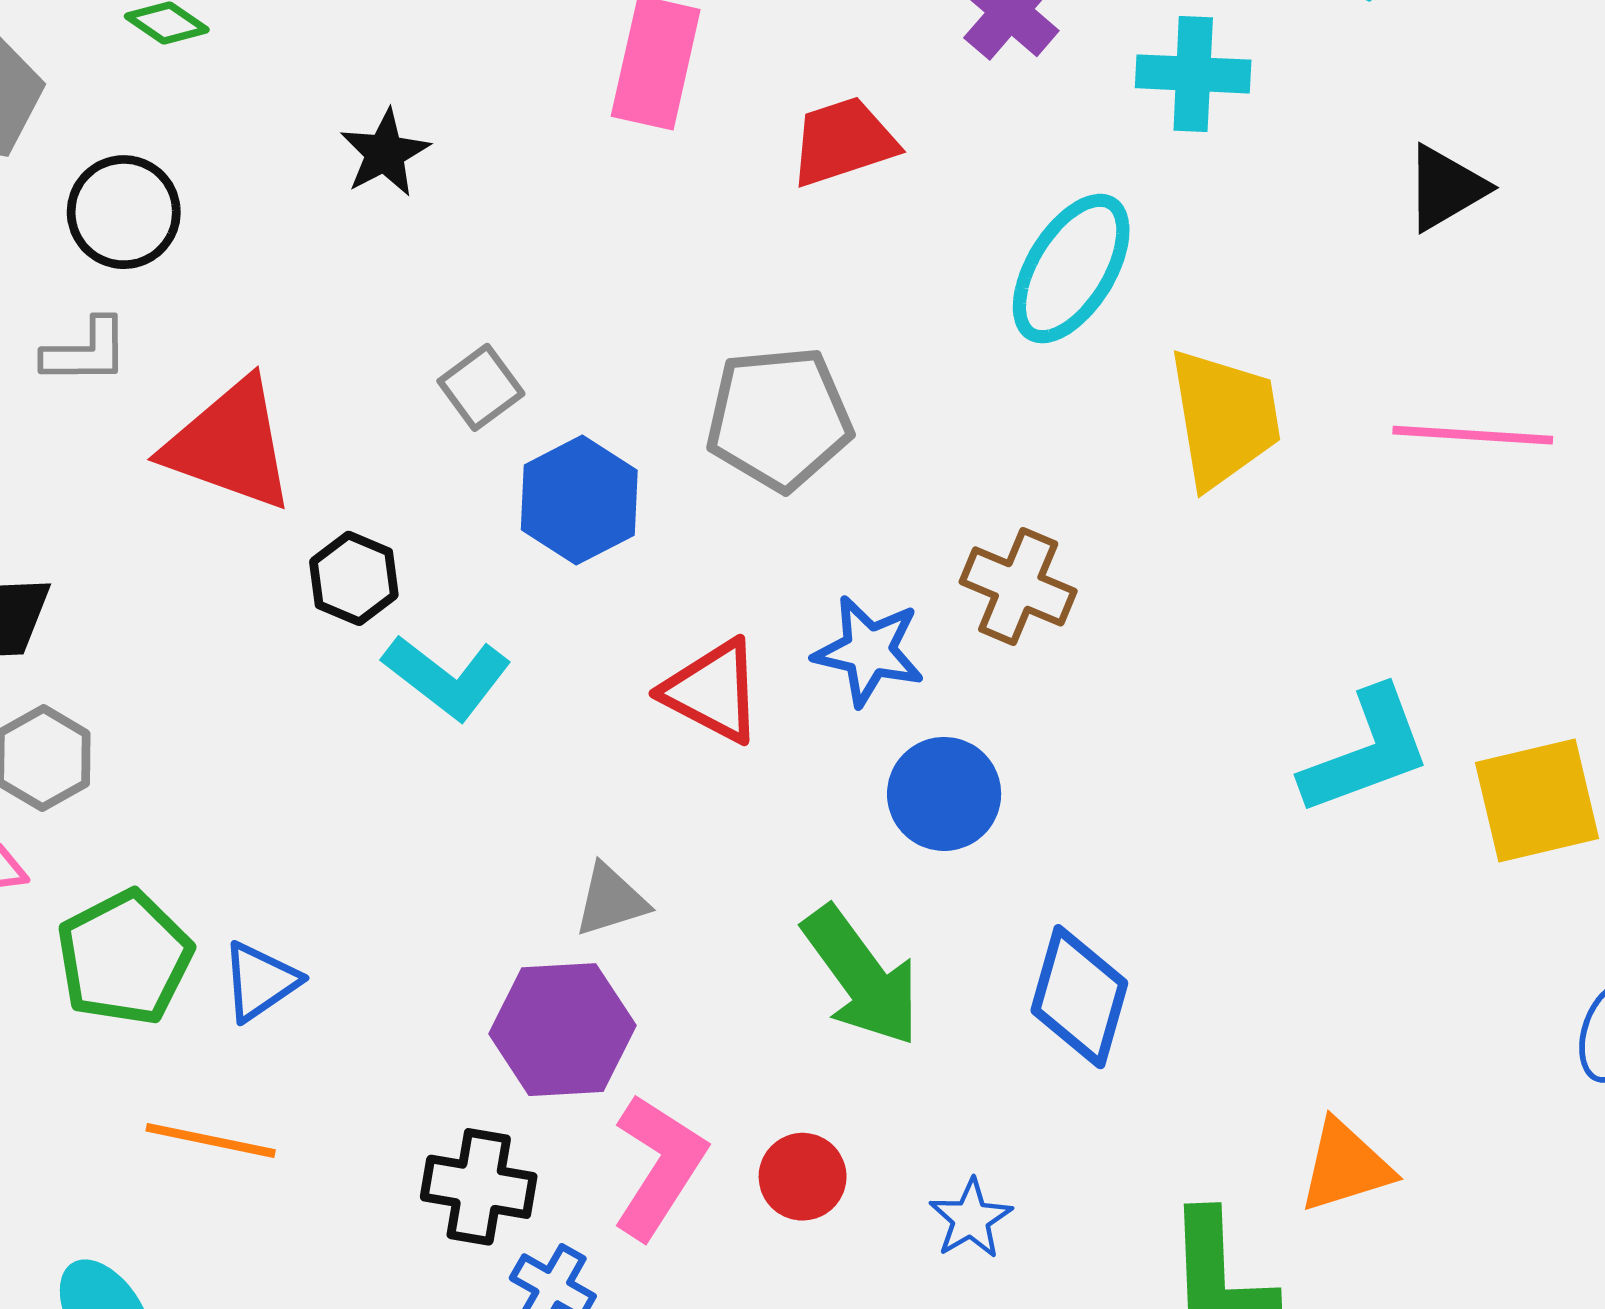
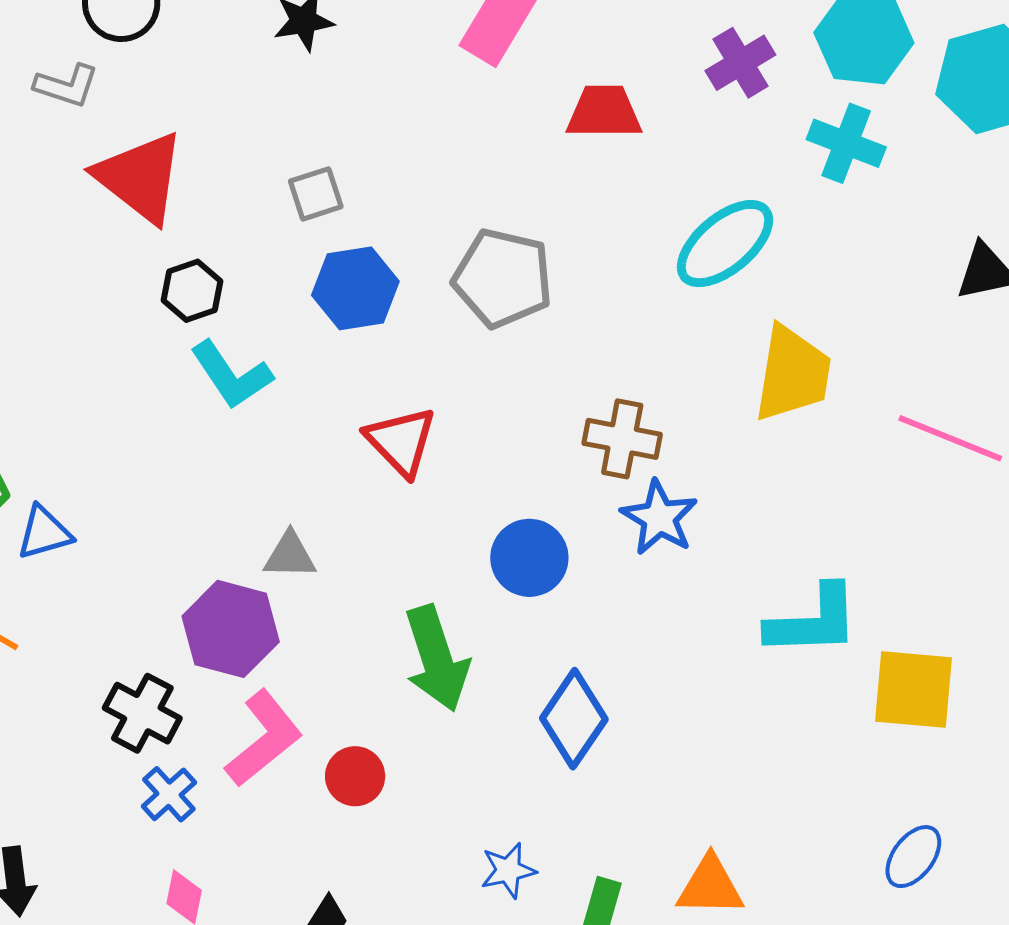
brown cross: (1018, 586) -> (622, 439), turned -30
blue star: (869, 651) -> (659, 518), moved
blue star: (971, 1219) -> (508, 870), moved

